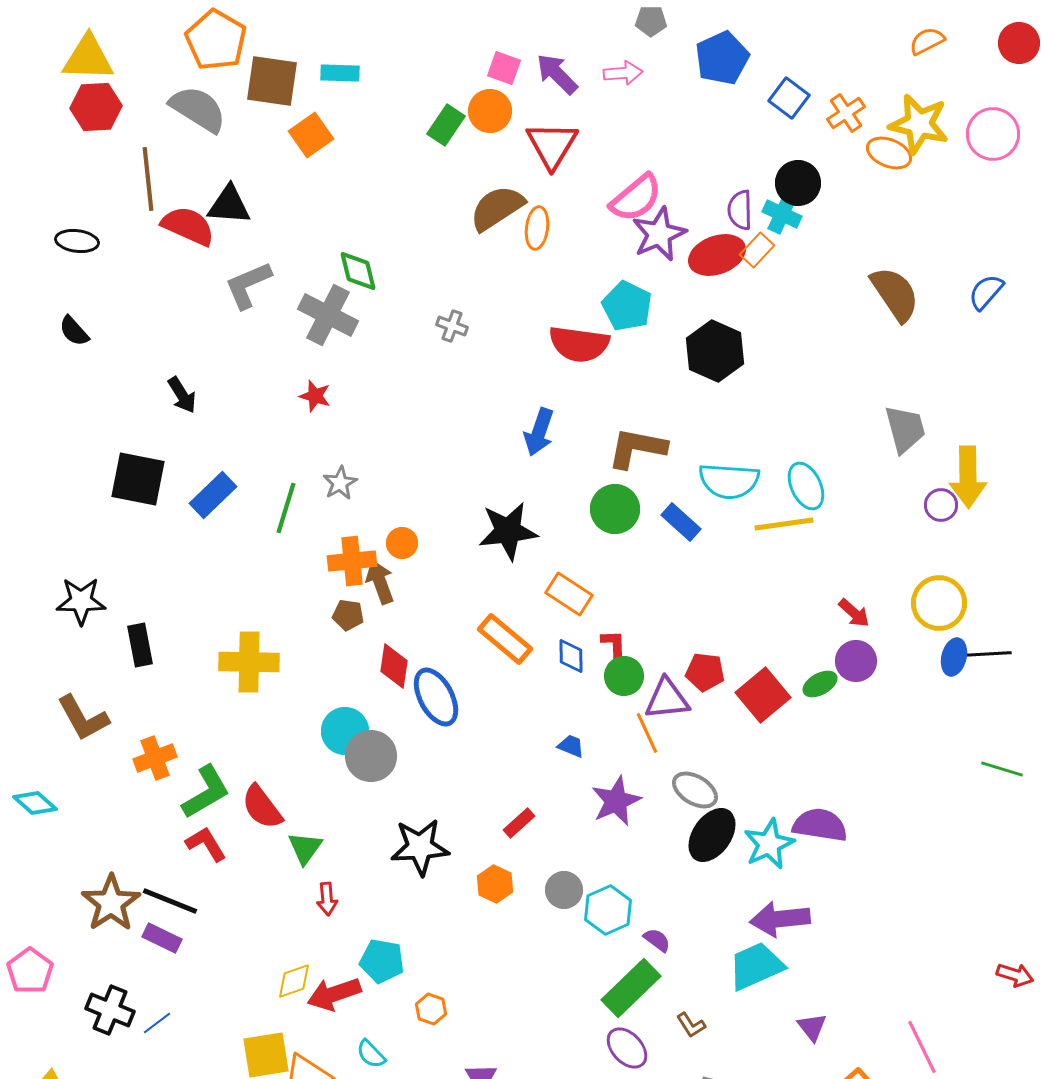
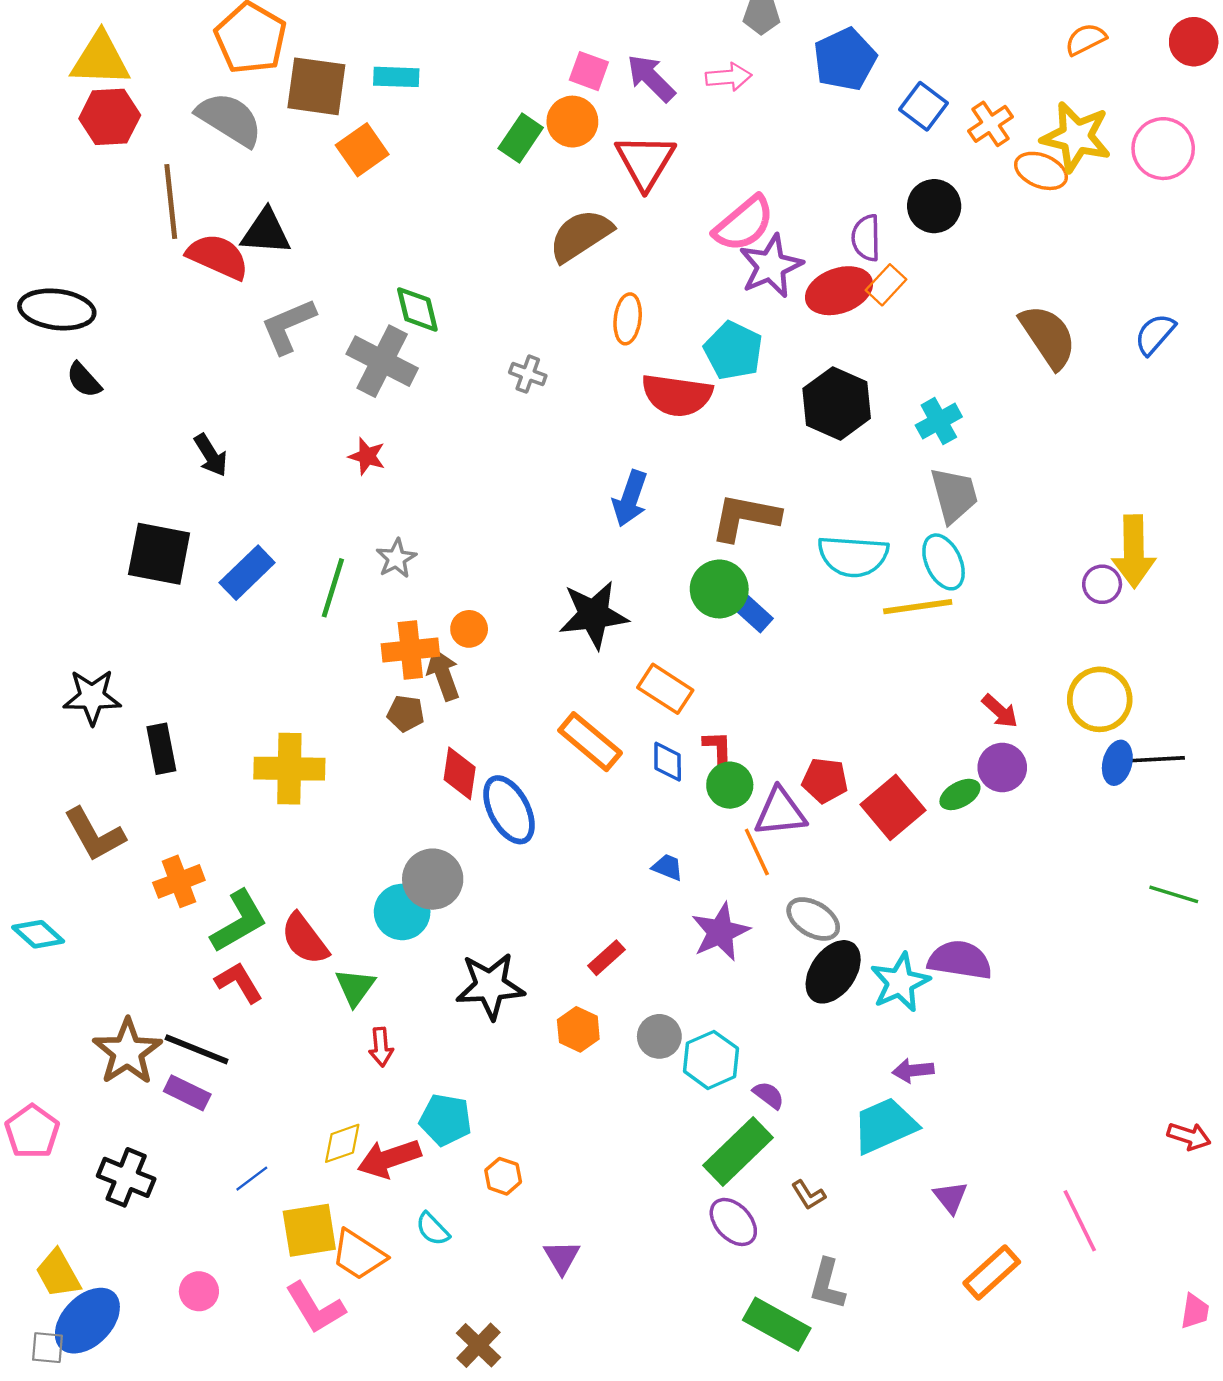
cyan cross: (782, 214) -> (939, 421), moved, turned 36
orange ellipse: (537, 228) -> (628, 319), moved
black ellipse: (77, 241) -> (57, 309), moved, size x1.5
gray trapezoid: (905, 429) -> (954, 495), moved
blue rectangle: (681, 522) -> (750, 610), moved
cyan circle: (345, 731) -> (402, 912), moved
purple arrow: (780, 919) -> (913, 1070), size x0.6
blue line: (157, 1023) -> (252, 1179), moved

